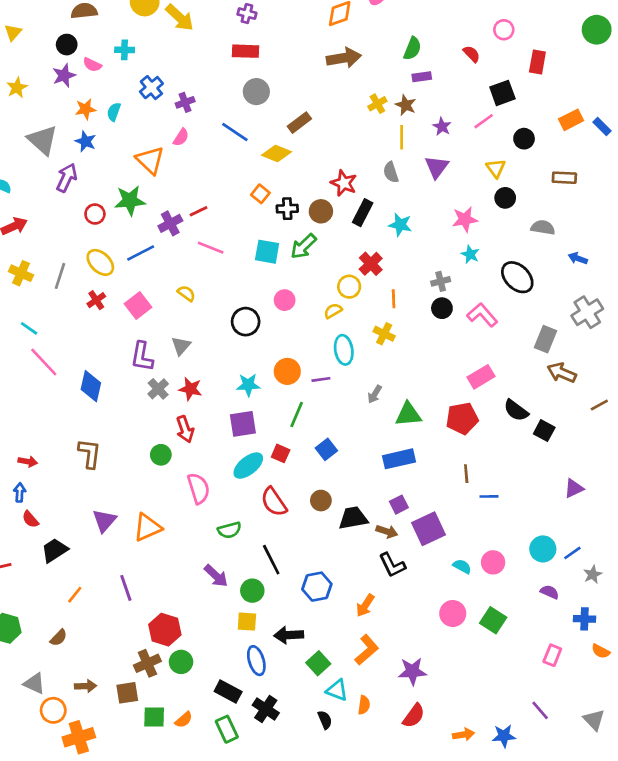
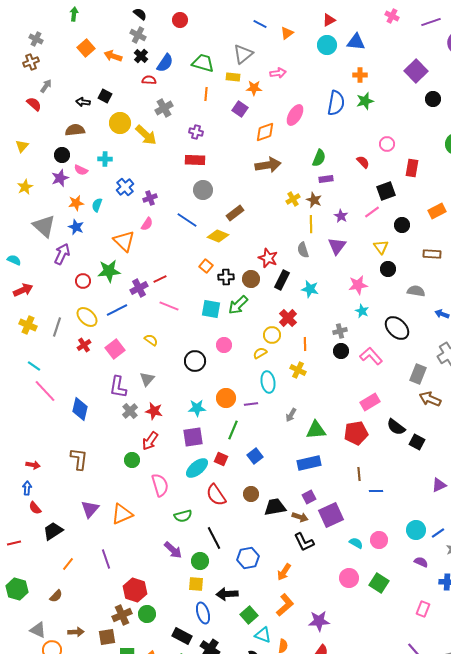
red arrow: (185, 429) -> (150, 441), turned 54

